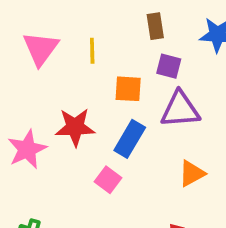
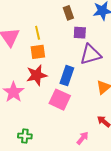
orange square: (128, 89) -> (38, 52), moved
pink square: (108, 180) -> (60, 100), size x1.5

